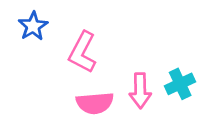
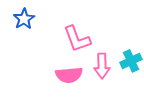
pink L-shape: (82, 52) -> (77, 39), moved, turned -48

